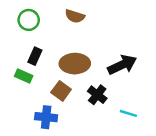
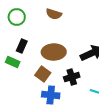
black cross: (97, 95) -> (72, 77), turned 35
blue cross: (46, 117) -> (51, 95), moved

